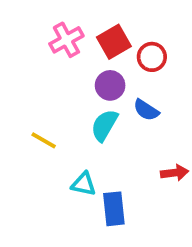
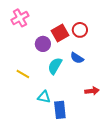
pink cross: (66, 40) -> (20, 18), moved
red square: (114, 42) -> (60, 33), moved
purple circle: (110, 85) -> (43, 44), moved

